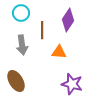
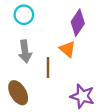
brown line: (42, 30) -> (48, 67), moved
orange triangle: (59, 52) -> (67, 49), moved, turned 35

